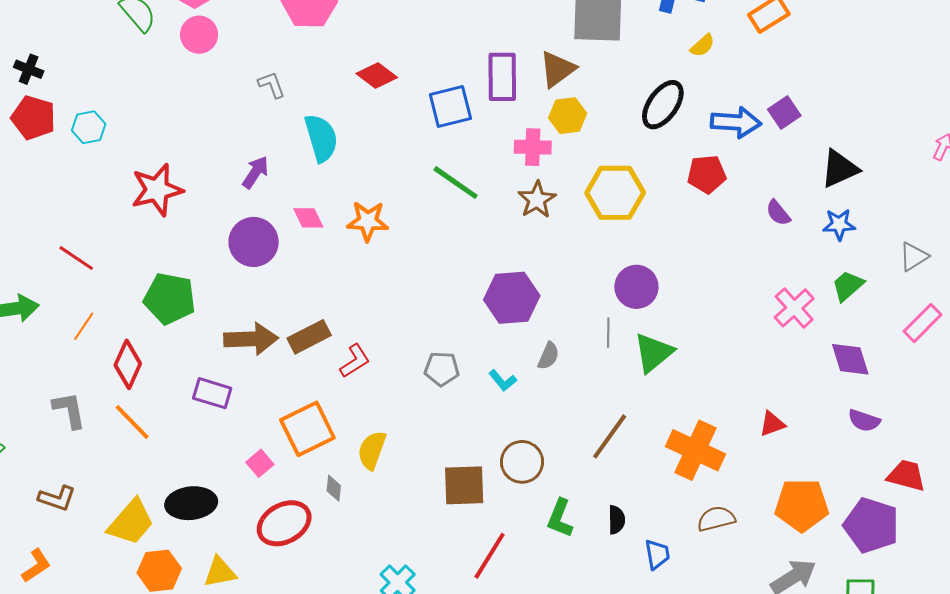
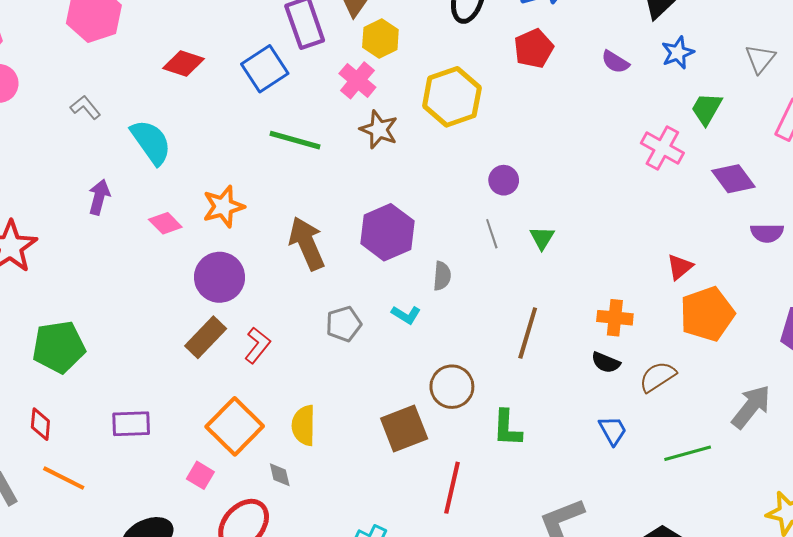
pink cross: (533, 147) -> (357, 80), turned -33
purple circle: (254, 242) -> (220, 277), moved
purple circle: (636, 287) -> (504, 180), size x0.7
brown arrow: (251, 339) -> (307, 243), moved, turned -92
green triangle: (654, 353) -> (542, 238), size x0.6
red diamond: (128, 364) -> (40, 424), size x0.7
orange cross: (696, 450) -> (615, 318), size x0.6
orange pentagon: (802, 505) -> (707, 314), moved
black semicircle: (617, 520) -> (606, 363), moved, turned 132

